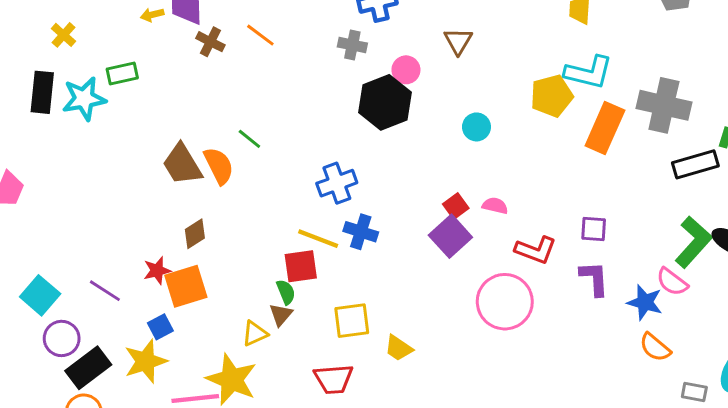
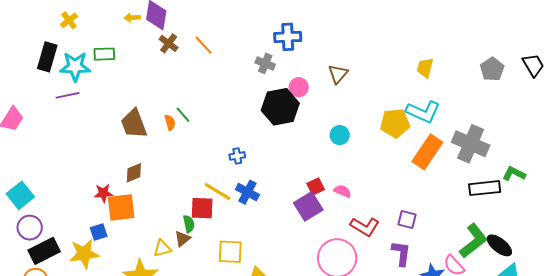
orange semicircle: (219, 166) -> (170, 122), moved, size x0.6
blue cross: (337, 183) -> (237, 156), size x0.6
purple line: (105, 291) -> (67, 95), moved, turned -55

